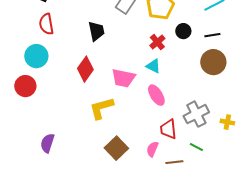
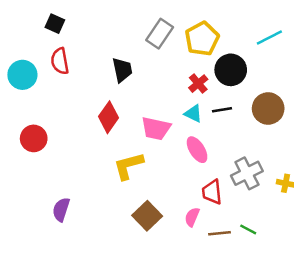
black circle: (183, 31) -> (231, 70), size x1.6
black line: (212, 35) -> (222, 110), moved
cyan circle: (36, 56) -> (22, 75), moved
green line: (196, 147) -> (248, 229), moved

